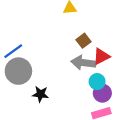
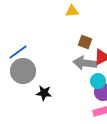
brown square: (83, 41) -> (85, 42), turned -32

